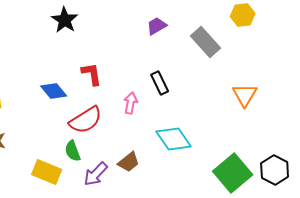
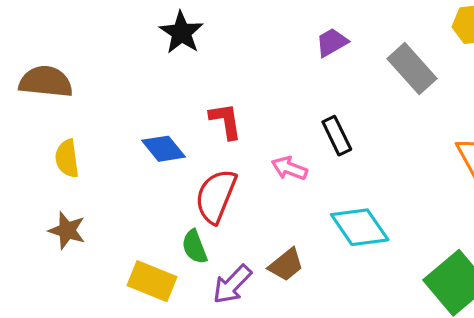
pink arrow: (131, 103) -> (289, 168), turned -80
red semicircle: (86, 120) -> (216, 196), turned 144

